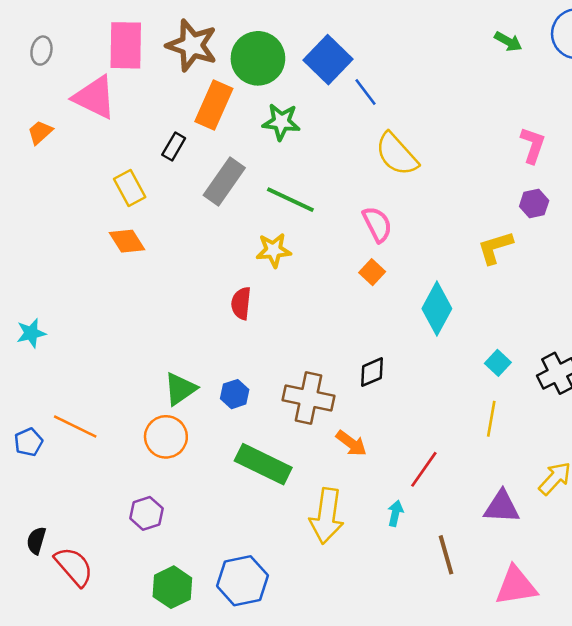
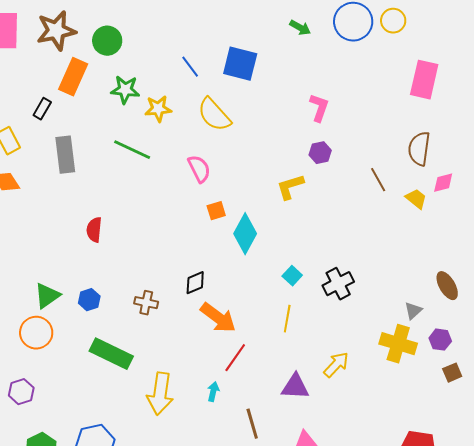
brown star: (192, 45) -> (56, 31), turned -30
green circle: (258, 58) -> (107, 41), size x0.7
blue square: (328, 60) -> (240, 64), moved, turned -30
gray rectangle: (224, 181) -> (65, 155), moved, turned -42
yellow star: (274, 250) -> (158, 109), moved
orange square: (372, 272) -> (216, 211), moved, turned 30
brown cross: (309, 398) -> (146, 303), size x0.6
orange arrow: (351, 443) -> (218, 318), moved, size x1.5

